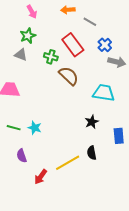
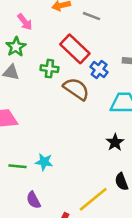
pink arrow: (32, 12) -> (25, 22), moved
blue cross: (105, 45) -> (99, 69), moved

